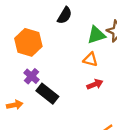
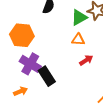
purple cross: (32, 76) -> (30, 64), size x1.5
black rectangle: (47, 94) -> (47, 76), turned 30

